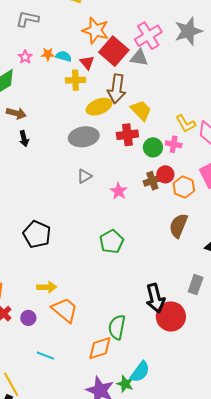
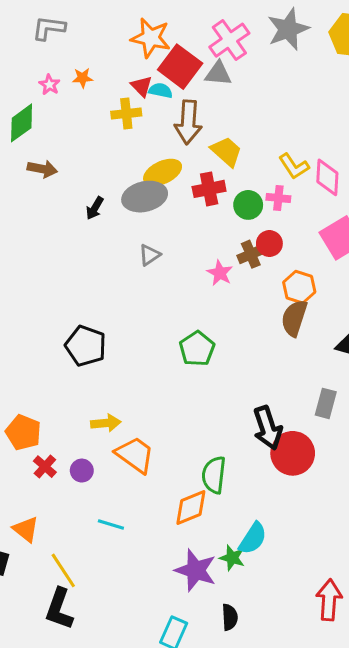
cyan semicircle: (64, 56) -> (161, 91), moved
yellow ellipse: (99, 107) -> (163, 172), moved
black arrow: (24, 139) -> (95, 208), moved, turned 49
orange hexagon: (184, 187) -> (299, 287), moved
pink star: (119, 191) -> (220, 273), moved

